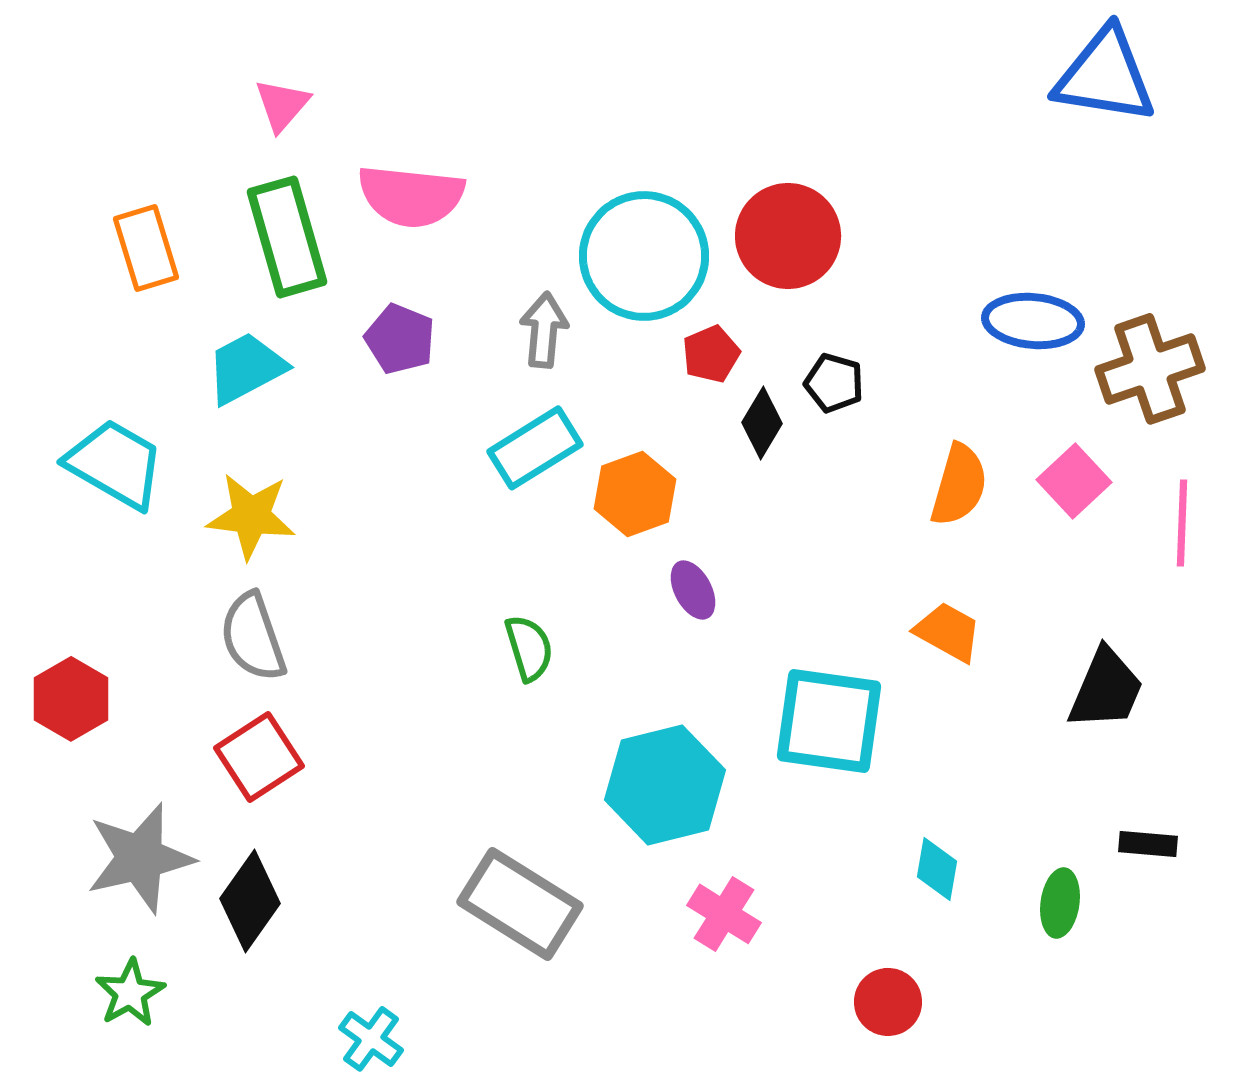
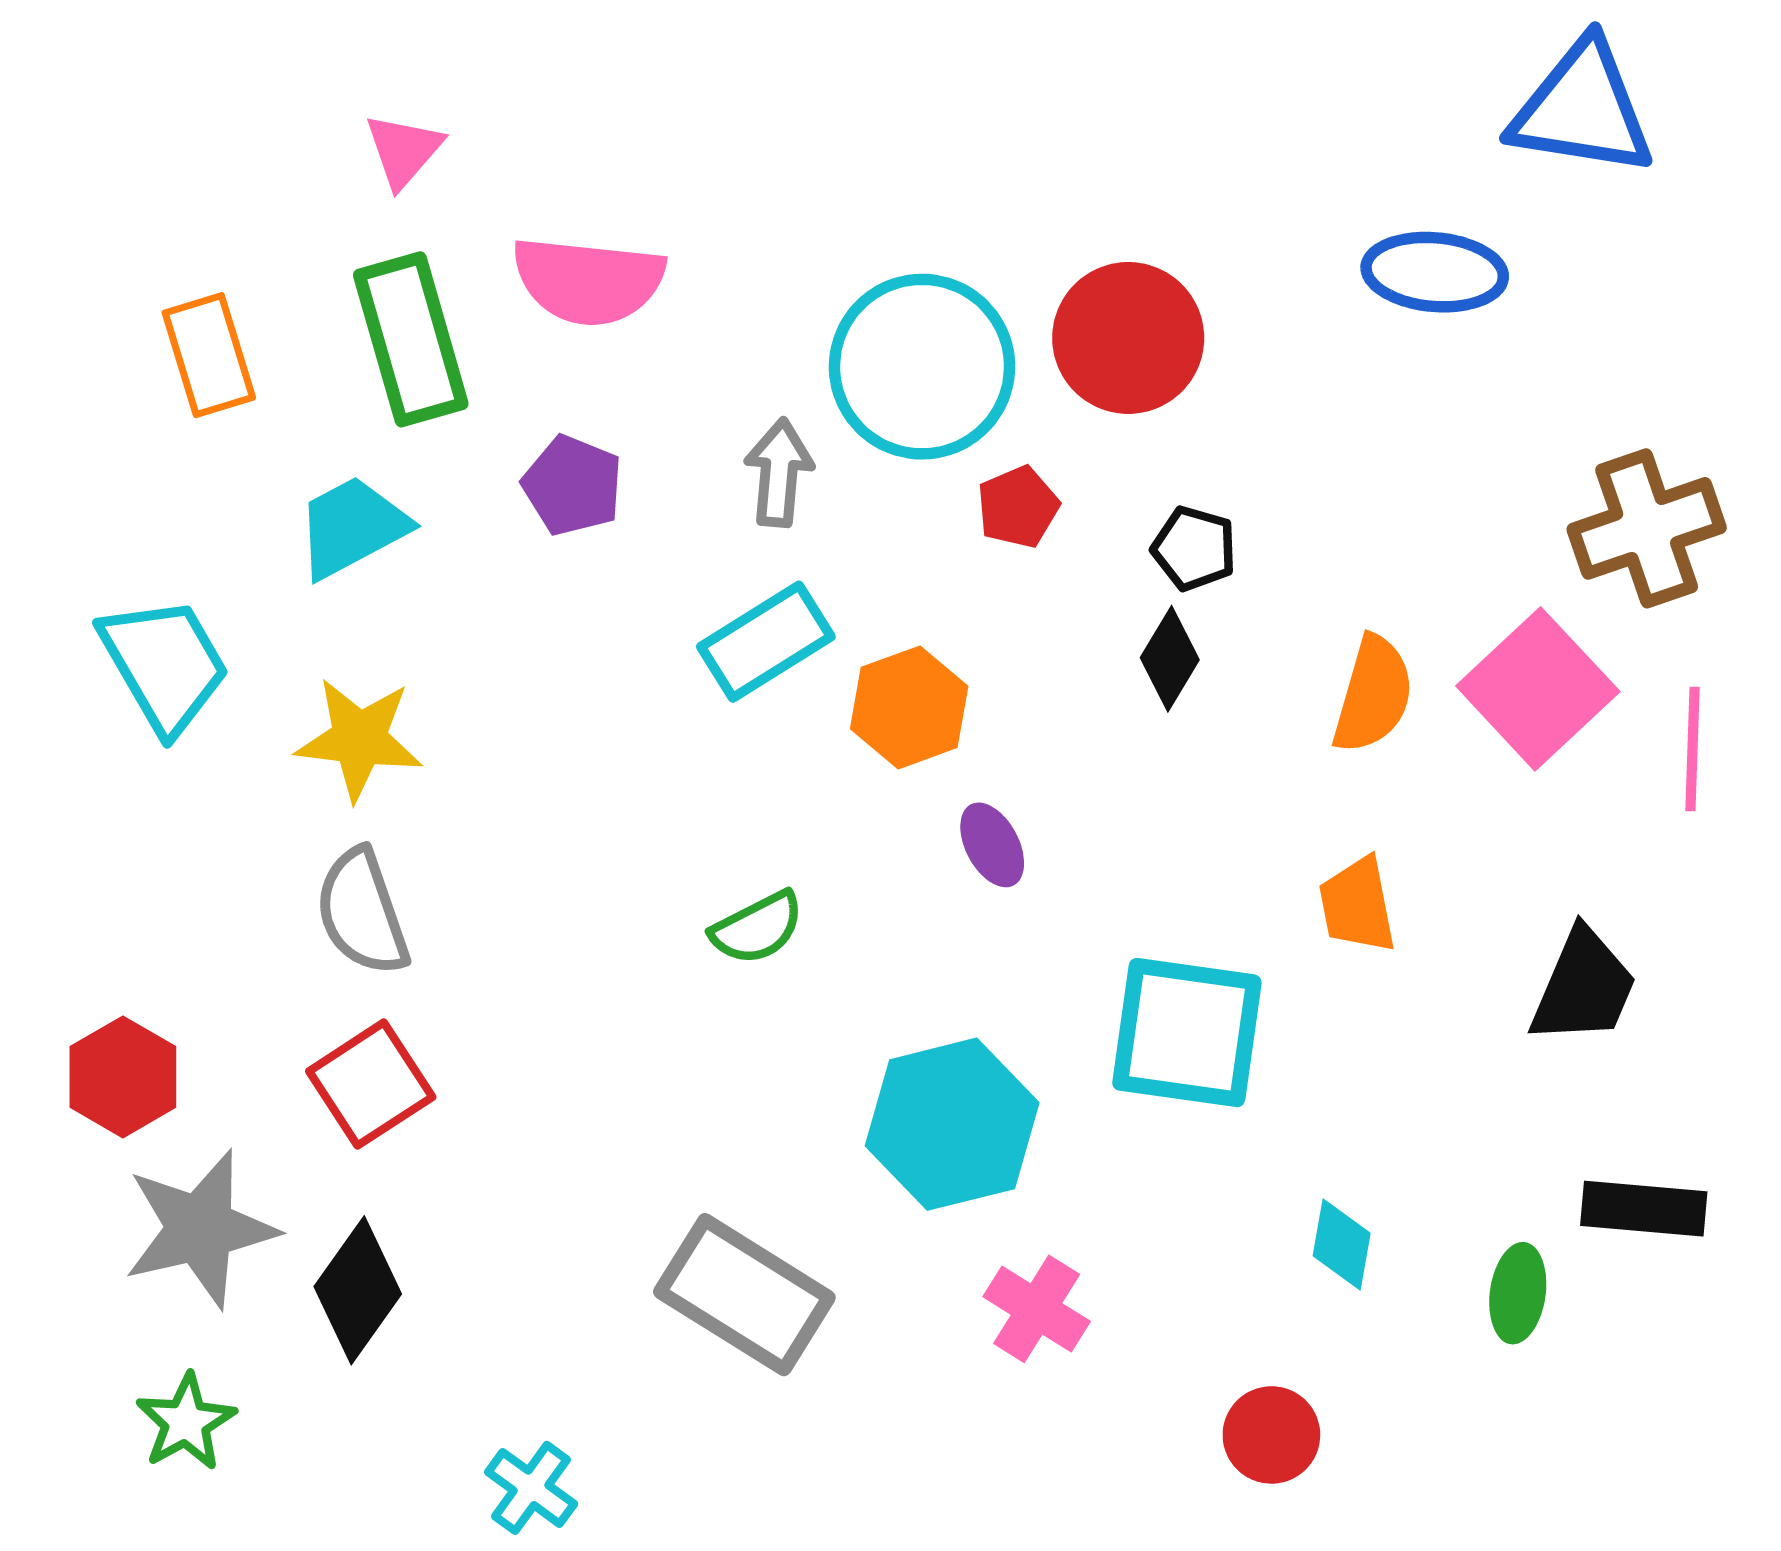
blue ellipse: (1033, 321) -> (1435, 272), moved
black diamond: (762, 423) -> (1170, 659), moved
cyan trapezoid: (115, 464) -> (164, 664), turned 30
pink square: (1074, 481) -> (1538, 689), size x1.5
orange trapezoid: (948, 632) -> (1357, 905), turned -130
green semicircle: (529, 648) -> (757, 928), turned 80
red hexagon: (71, 699) -> (123, 1077), moved
black rectangle: (1148, 844) -> (1644, 1209), size x1.5

